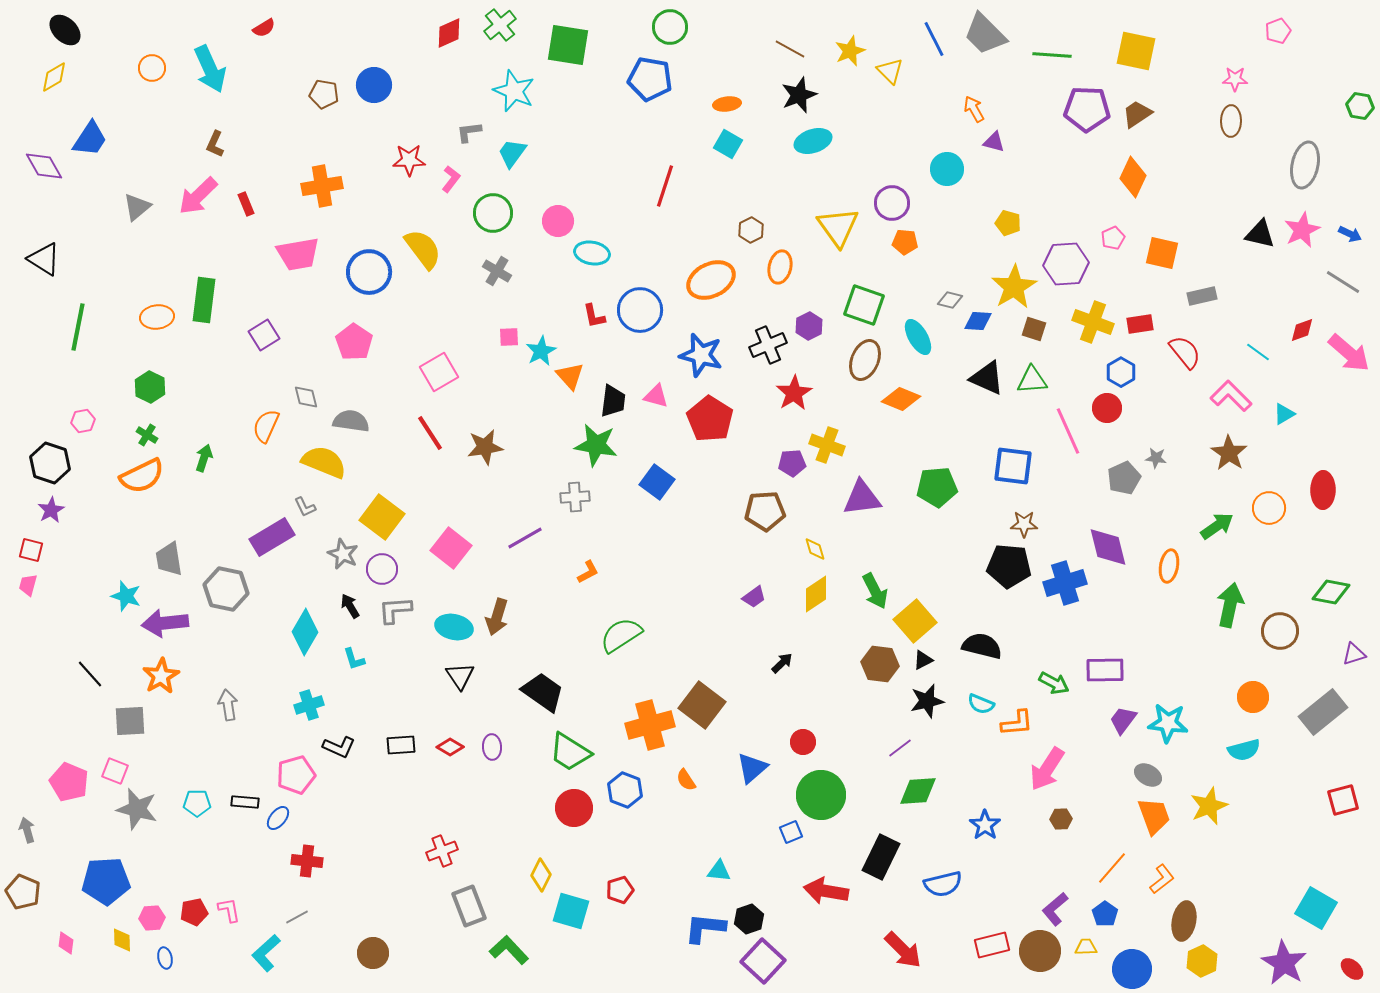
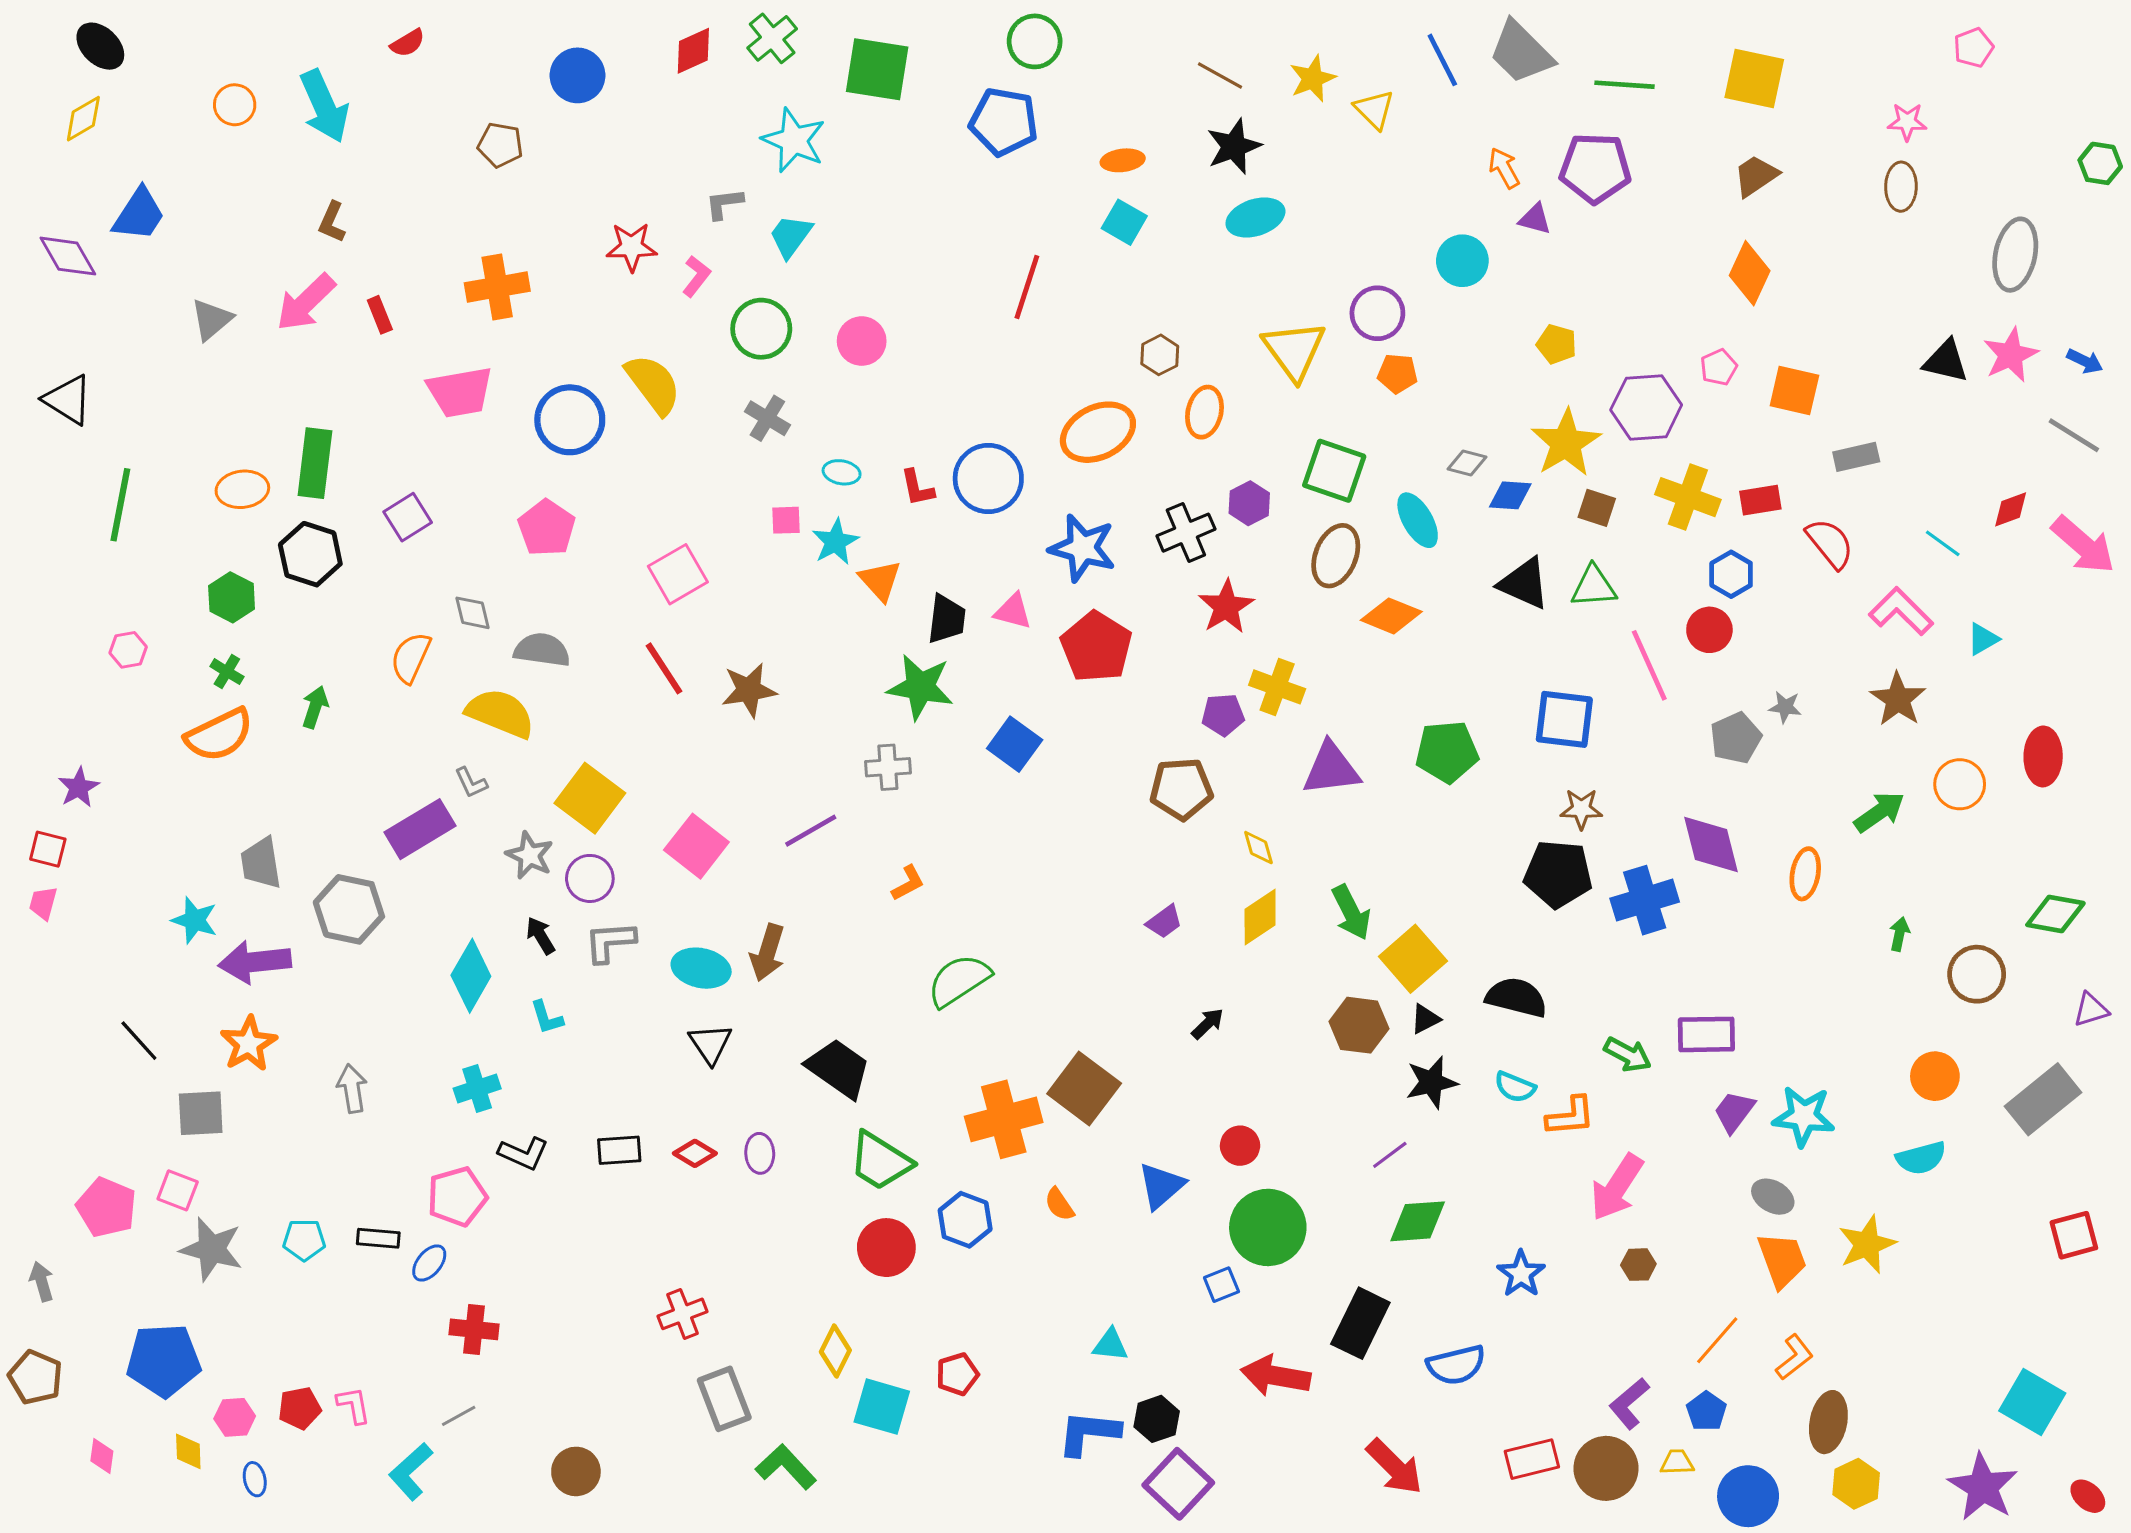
blue circle: (374, 85) -> (578, 75), moved
purple pentagon: (1087, 109) -> (1595, 168), moved
cyan ellipse: (592, 253) -> (842, 472), moved, size x0.7
black hexagon: (50, 463) -> (310, 554), moved
green arrow: (1230, 605) -> (1899, 934), size x0.5

